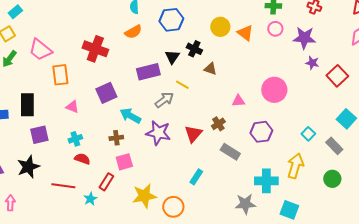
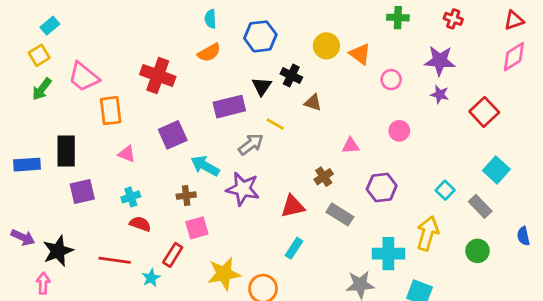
pink circle: (275, 29) -> (391, 80), moved
purple star: (312, 63) -> (440, 94), moved
pink circle: (274, 90) -> (399, 131), size x0.6
red triangle: (193, 134) -> (293, 206), moved, turned 36
black star: (28, 167) -> (58, 251), moved

